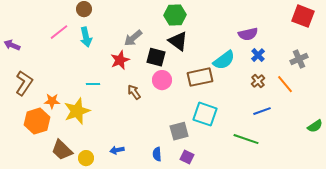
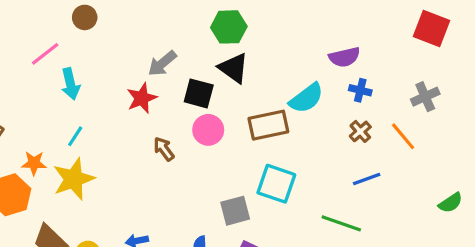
cyan arrow: (86, 37) -> (70, 84), moved
blue cross: (258, 55) -> (360, 90), turned -32
cyan line: (93, 84) -> (75, 136), moved, turned -56

